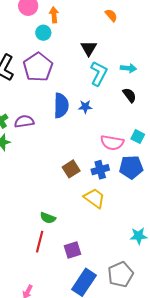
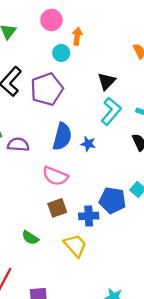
pink semicircle: (112, 143) -> (55, 176), moved
blue pentagon: (131, 167) -> (112, 200), moved
green semicircle: (48, 218) -> (30, 238), moved

